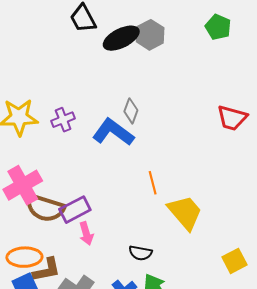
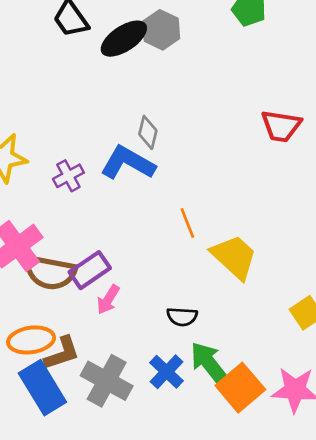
purple cross: (63, 120) -> (68, 176), moved
pink arrow: (86, 233) -> (108, 300), turned 55

